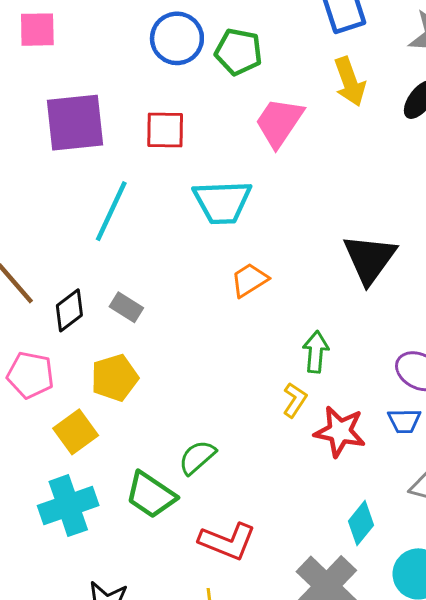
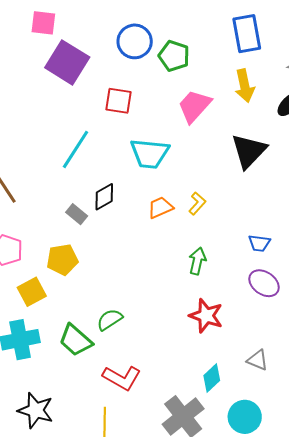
purple square: (75, 123) -> (67, 62), moved, turned 30
black triangle: (370, 259) -> (249, 151), moved
black diamond: (69, 310) -> (104, 197), moved
yellow L-shape: (295, 400) -> (197, 203), moved
blue trapezoid: (404, 421) -> (259, 243), moved

